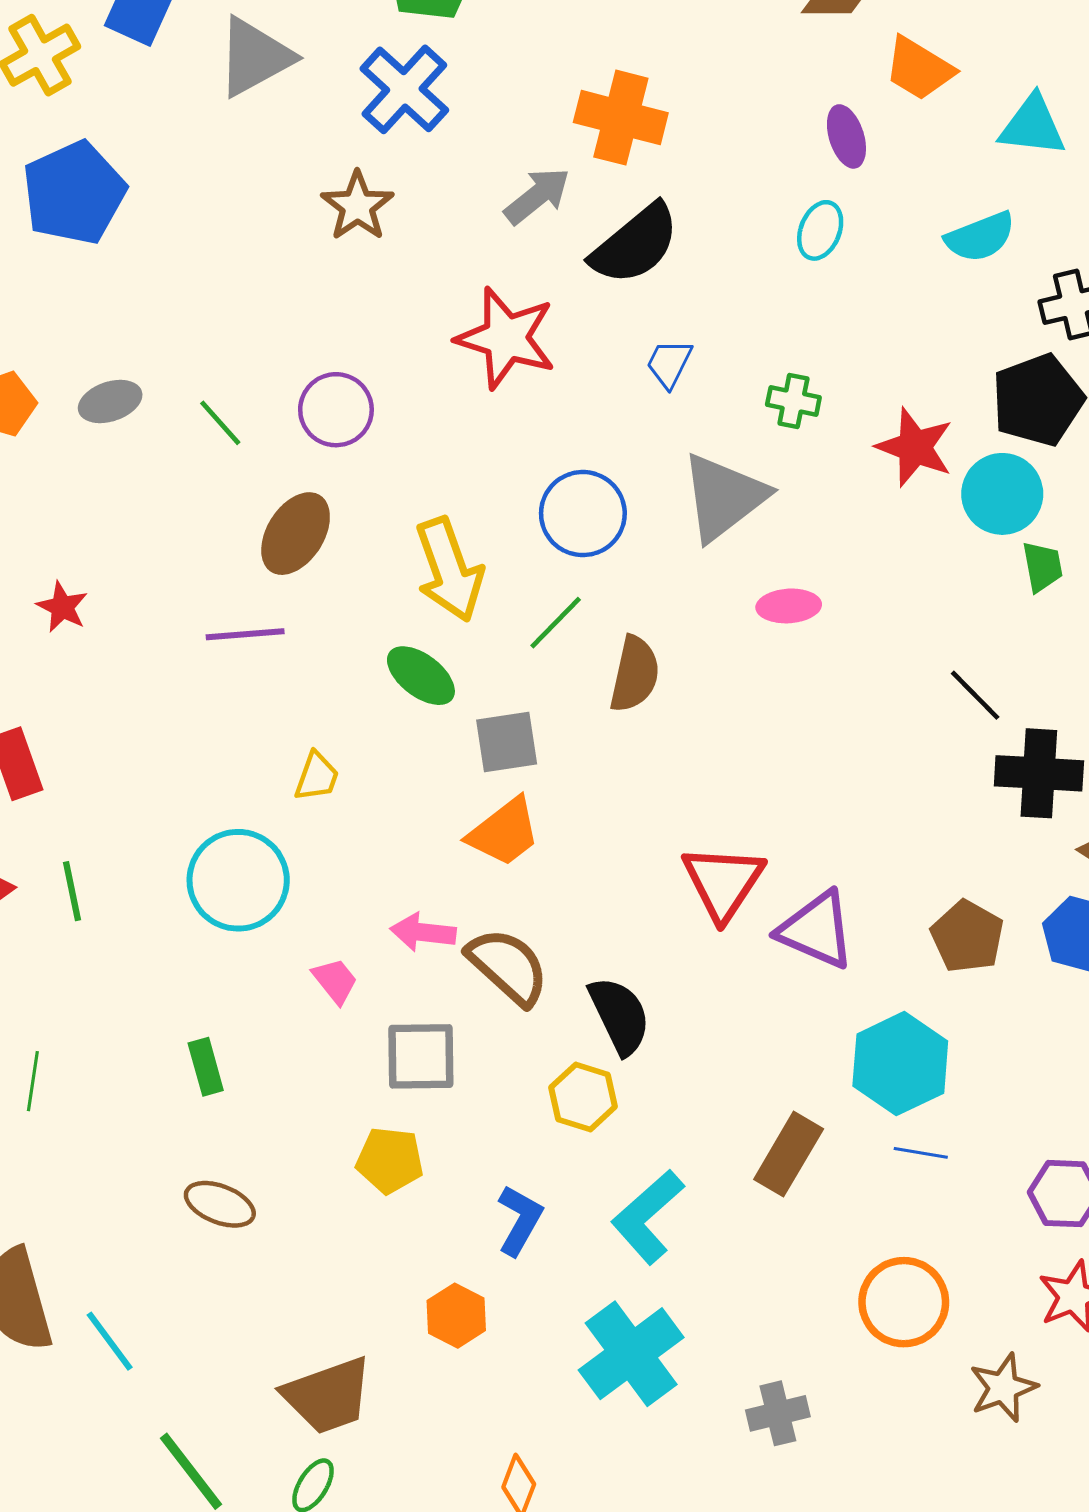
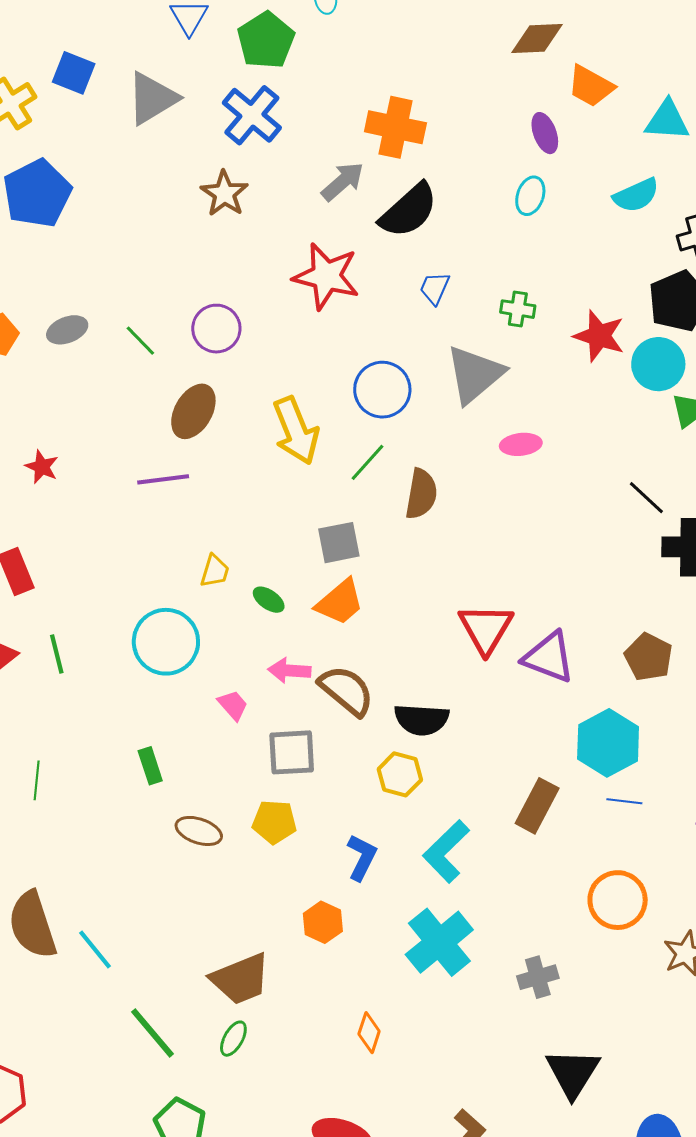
green ellipse: (421, 676) -> (269, 600), moved, size x0.7
black semicircle: (620, 1016) -> (422, 720), turned 122
brown ellipse: (220, 1204) -> (199, 831), moved

